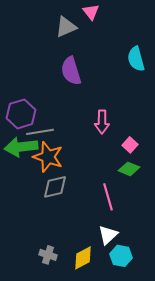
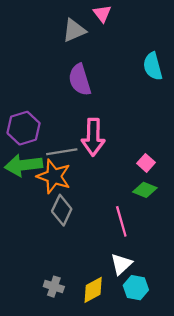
pink arrow: (102, 122) -> (93, 137), moved, size x1.4
gray line: (40, 132) -> (62, 152), moved
gray diamond: (55, 187) -> (62, 210), turned -52

